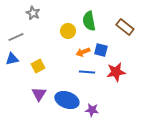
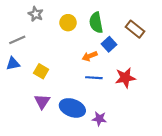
yellow circle: (68, 31) -> (68, 23), moved
blue square: (101, 50) -> (109, 44), moved, turned 32
yellow square: (38, 66) -> (41, 71), turned -32

